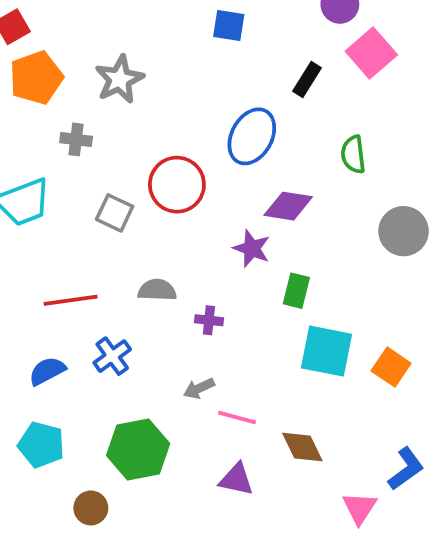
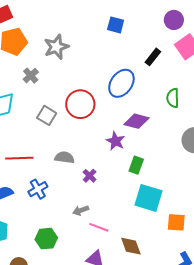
gray cross: (76, 139) -> (31, 76), turned 35
purple cross: (209, 320) -> (90, 176), turned 32
orange square: (391, 367) -> (176, 222), moved, turned -36
green hexagon: (138, 449) -> (46, 239), size x0.7

